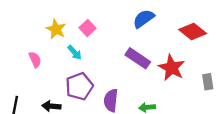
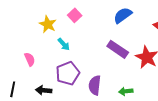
pink square: (88, 28) -> (75, 15), moved
pink semicircle: (35, 60) -> (30, 59), moved

